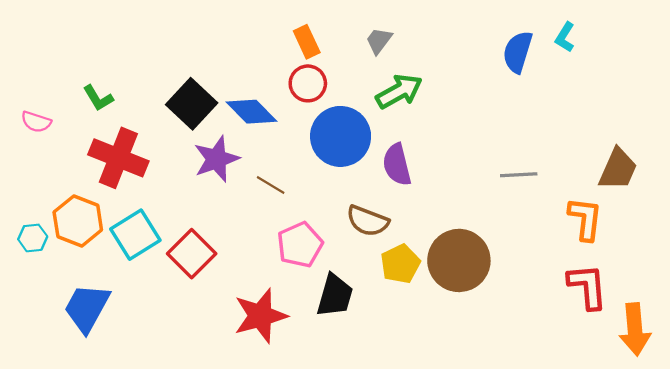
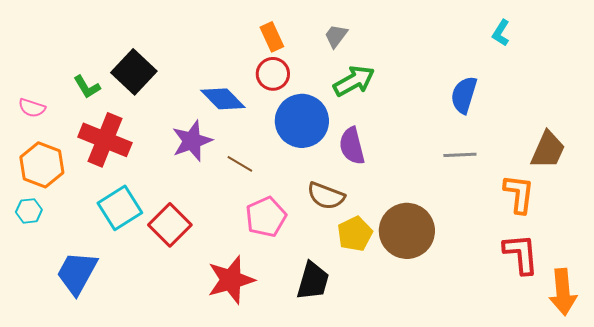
blue semicircle: (518, 52) -> (464, 95), moved
black square: (192, 104) -> (134, 72), moved
orange hexagon: (78, 221) -> (42, 165), moved
black trapezoid: (335, 295) -> (313, 281), moved

